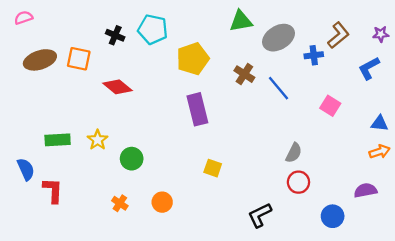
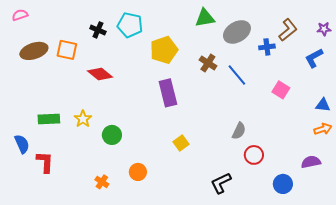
gray semicircle: (294, 153) -> (239, 131), moved
yellow square: (213, 168) -> (181, 143), turned 35
orange cross: (120, 203) -> (102, 182), moved

